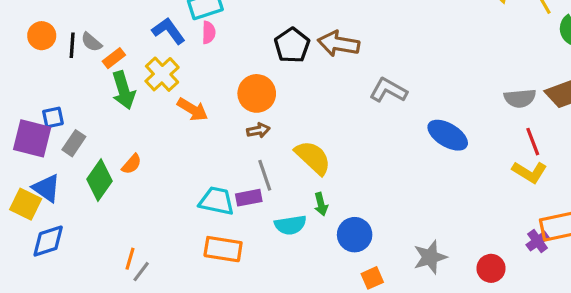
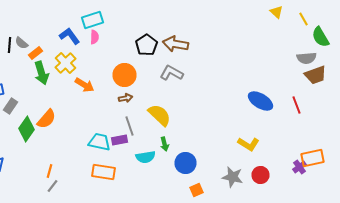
gray L-shape: (388, 90) -> (172, 73), moved
gray semicircle: (520, 98) -> (306, 58), moved
blue ellipse: (448, 135) -> (260, 101), moved
orange semicircle: (132, 164) -> (46, 119), size x1.5
yellow L-shape: (530, 172) -> (248, 144), moved
gray star: (430, 257) -> (232, 177), turned 30
orange line: (130, 259) -> (50, 171), moved
red circle: (491, 268) -> (260, 175), moved

